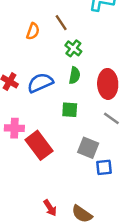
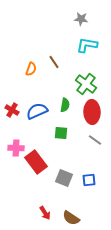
green cross: (73, 48) -> (86, 84), moved, size x1.5
gray square: (88, 148) -> (64, 178), moved

